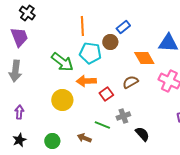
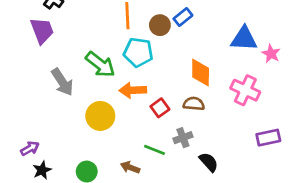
brown circle: (110, 42) -> (160, 25), moved
orange diamond: (144, 58) -> (201, 73), moved, turned 30
gray arrow: (15, 71) -> (62, 82), moved, turned -40
brown semicircle: (130, 82) -> (194, 104), moved, turned 35
purple arrow: (19, 112) -> (30, 148), moved, turned 56

